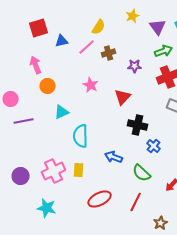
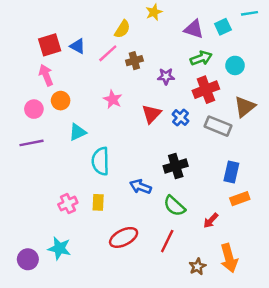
yellow star: (133, 16) -> (154, 12), moved
purple triangle: (158, 27) -> (194, 29), turned -36
red square: (39, 28) -> (50, 45), moved
blue triangle: (62, 41) -> (78, 46), turned 40
pink circle: (11, 99) -> (34, 109), moved
black cross: (138, 125) -> (176, 166), moved, turned -30
blue cross: (154, 146) -> (180, 118), moved
pink cross: (54, 171) -> (68, 204), size x0.7
purple circle: (21, 176) -> (28, 259), moved

